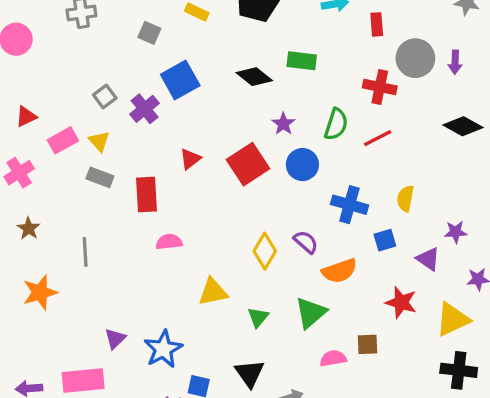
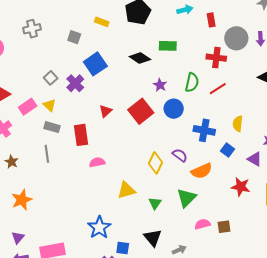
blue square: (385, 240) -> (228, 150), turned -32
gray line: (85, 252) -> (47, 154), moved
purple triangle: (115, 339) -> (18, 237), moved
brown square: (367, 344) -> (224, 227), moved

